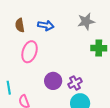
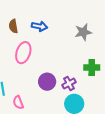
gray star: (86, 21) -> (83, 32), moved
green cross: (99, 48) -> (92, 68), moved

